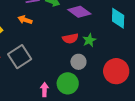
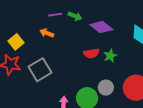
gray circle: (78, 62) -> (106, 88), moved

